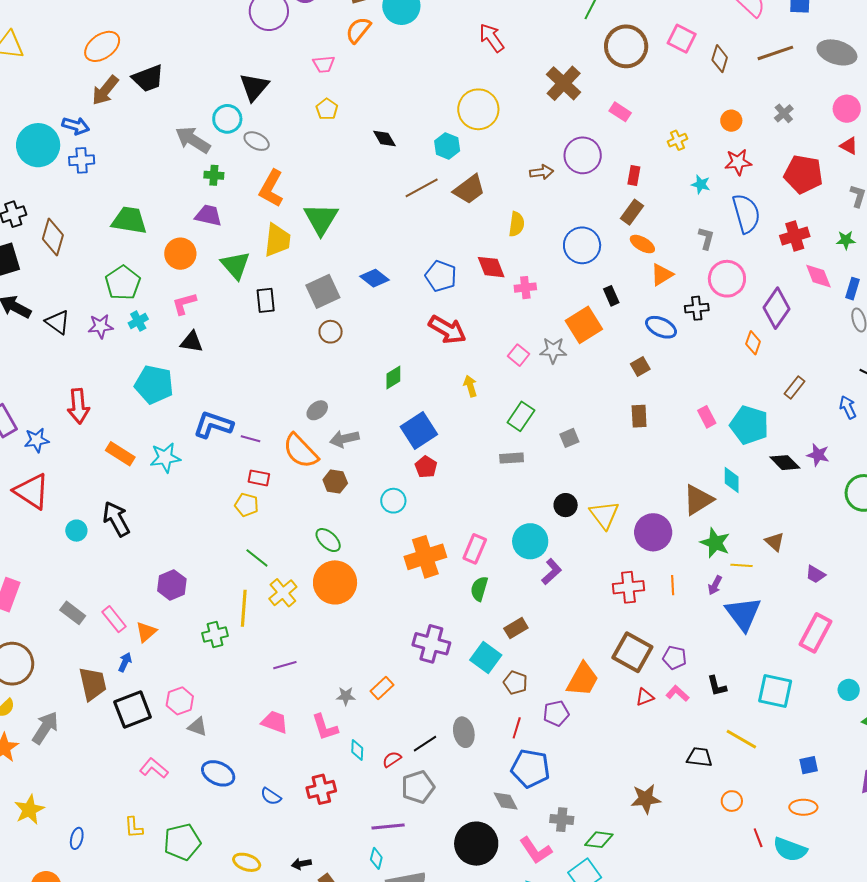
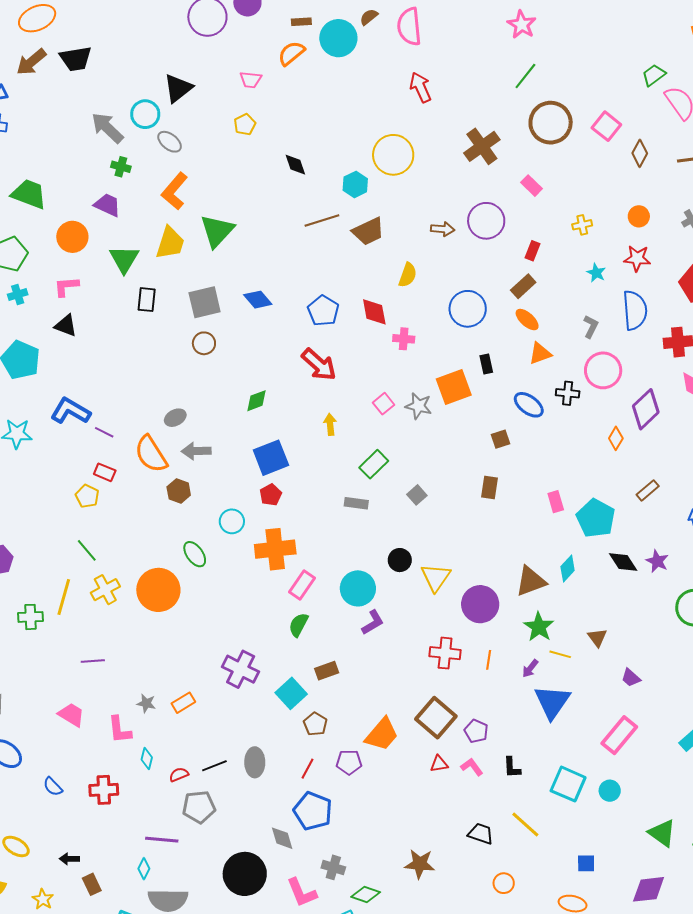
gray square: (569, 438) -> (417, 495), turned -30
cyan diamond: (732, 480) -> (568, 569), turned 32
green ellipse: (328, 540) -> (195, 554), moved
orange cross: (425, 557) -> (275, 549), moved
cyan circle: (849, 690) -> (610, 791), moved

